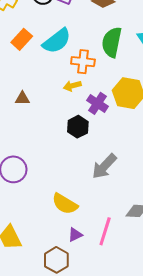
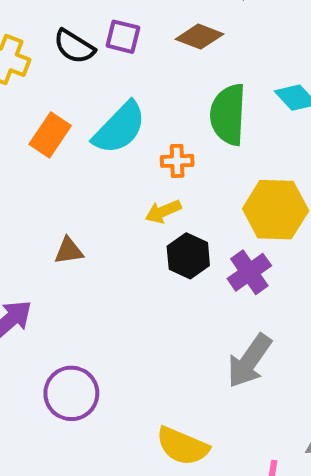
orange cross: (83, 62) -> (177, 161), size x0.7
purple cross: (97, 103) -> (249, 272), moved, turned 30
black hexagon: (78, 127) -> (188, 256), moved

